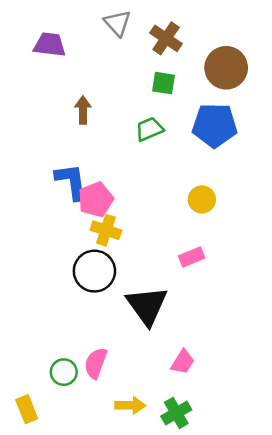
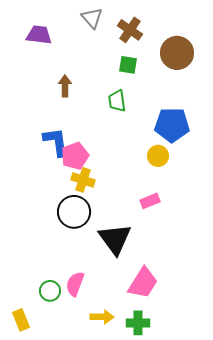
blue pentagon: (215, 125) -> (172, 125), moved
green trapezoid: (149, 129) -> (117, 101), turned -75
pink trapezoid: (183, 362) -> (143, 283), size x1.6
green cross: (176, 413) -> (138, 323), turned 30

